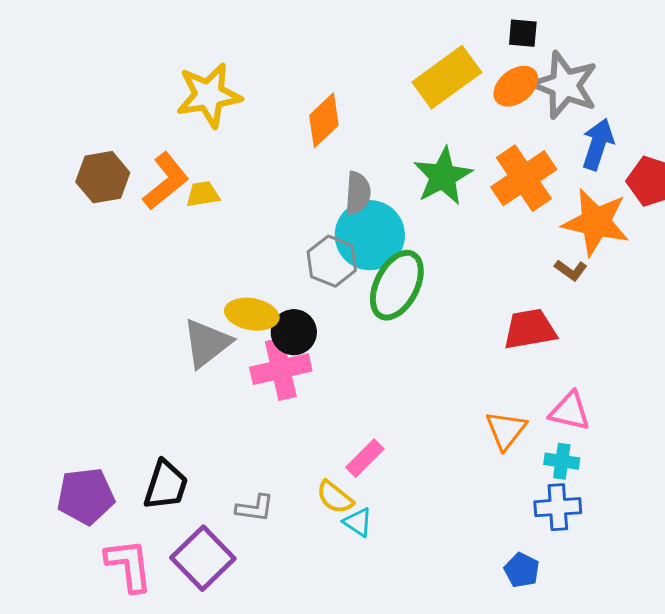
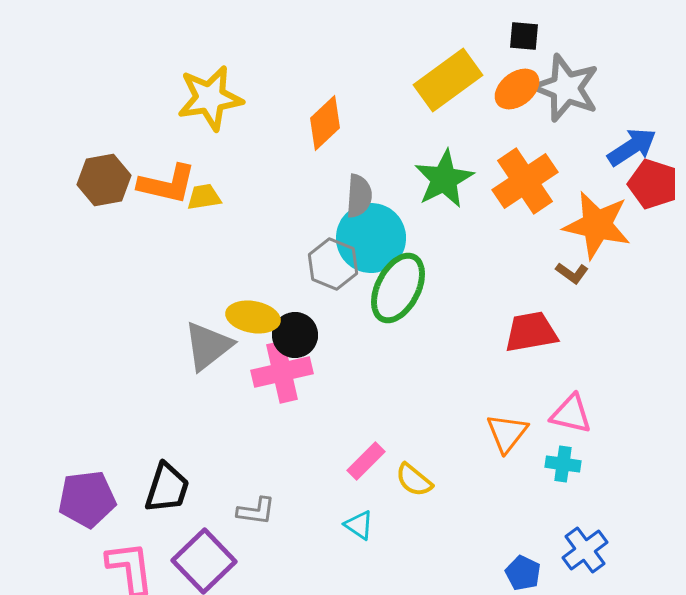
blue arrow: (598, 144) -> (632, 147), moved, turned 39
orange L-shape: (166, 181) -> (167, 184), turned 52
yellow semicircle: (335, 497) -> (414, 480), moved
blue cross: (558, 507) -> (585, 550), moved, turned -33

